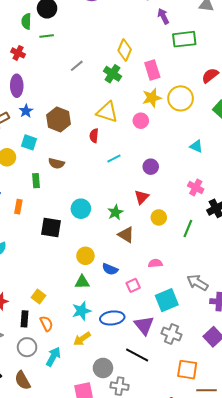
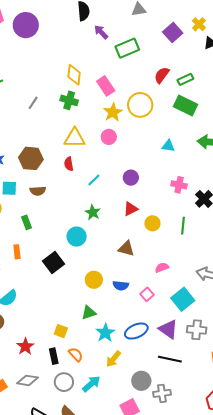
brown semicircle: (56, 163) -> (38, 191), moved
red triangle: (142, 197) -> (131, 209), turned 35
green star: (115, 212) -> (93, 212), moved
black square: (51, 227) -> (53, 262), turned -30
green triangle: (82, 282) -> (89, 313), moved
cyan arrow: (53, 357) -> (91, 384), turned 36

